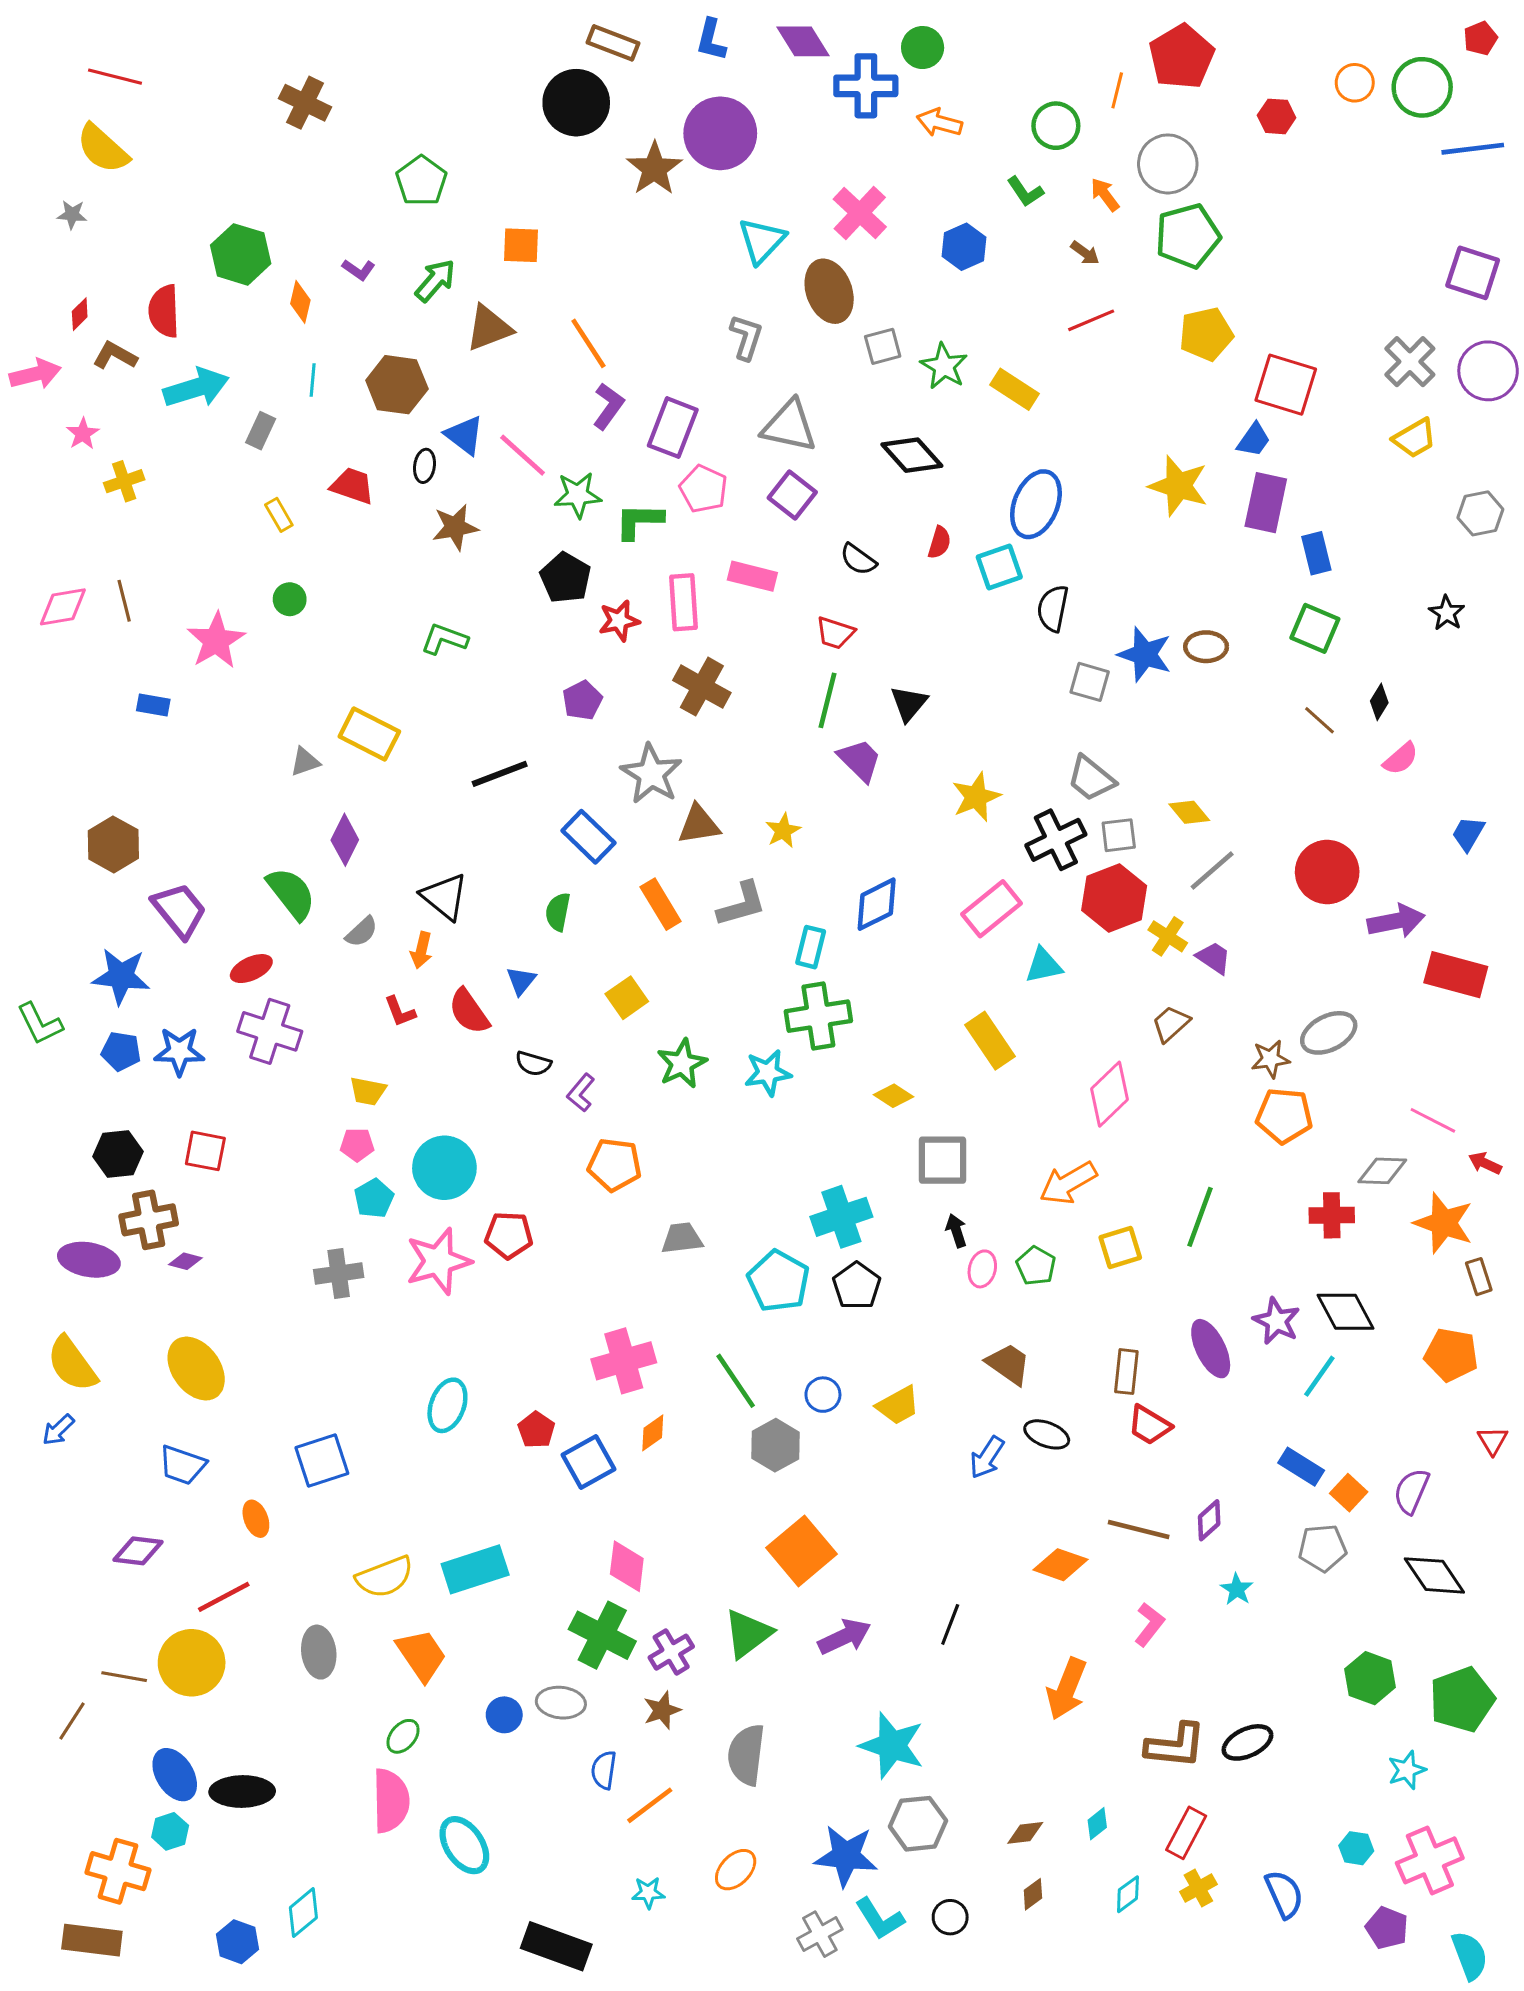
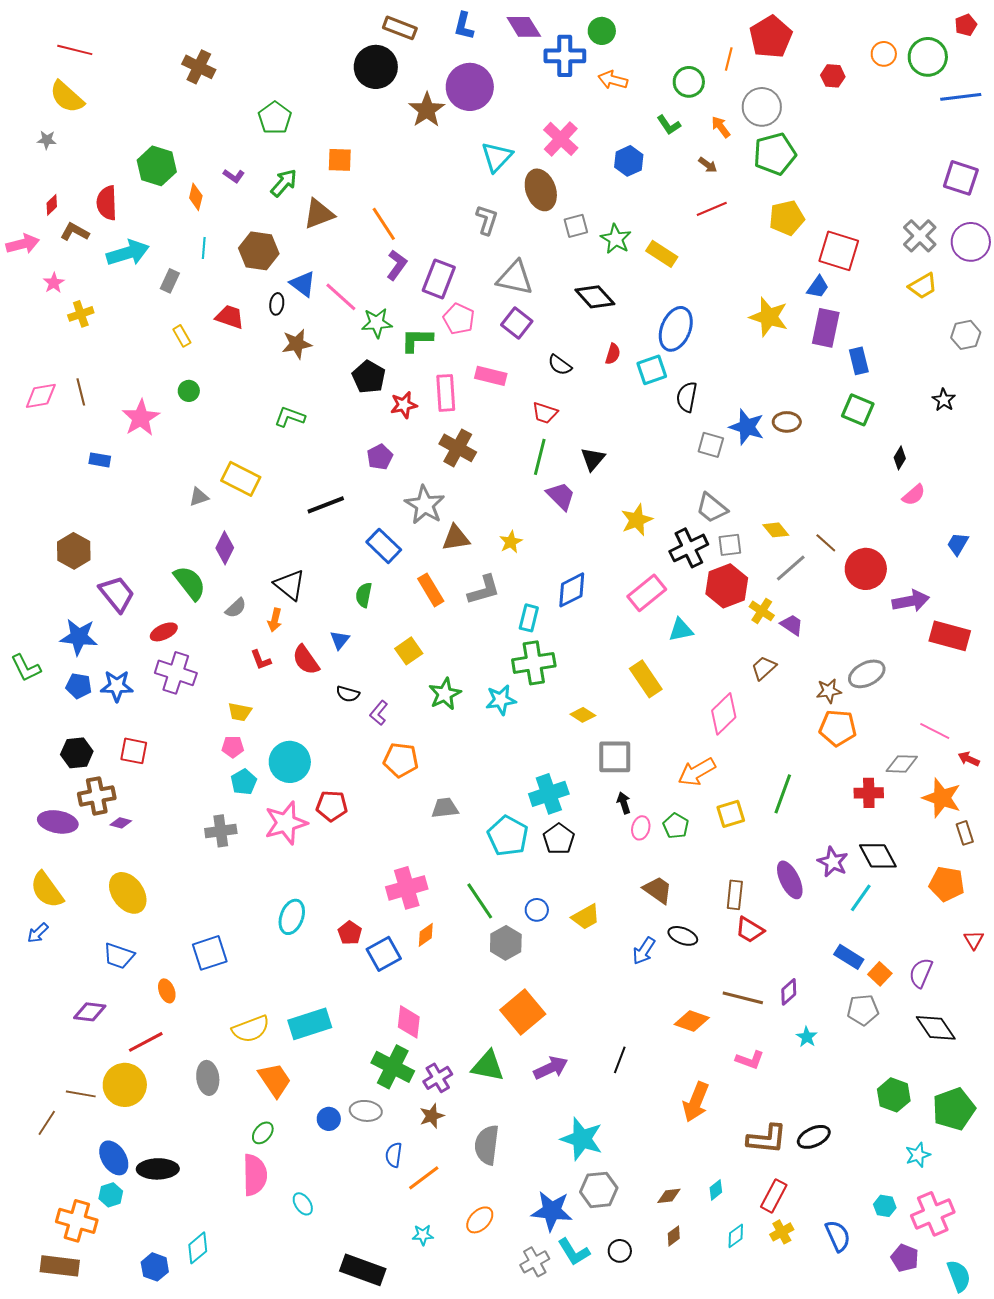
brown line: (1319, 720) -> (826, 543), moved
pink L-shape: (1149, 1624) -> (750, 1060), turned 72
green triangle: (748, 1634) -> (488, 1066), turned 48
cyan ellipse: (464, 1845) -> (303, 1204), size x0.6

